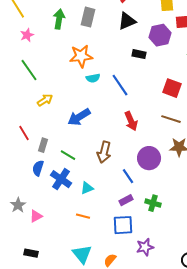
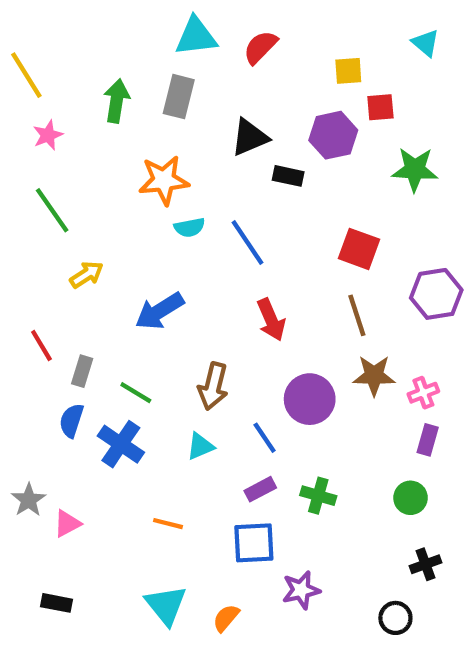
black triangle: (127, 21) -> (250, 137), moved
brown line: (171, 119) -> (357, 315), turned 54
cyan triangle: (87, 188) -> (200, 446), moved

